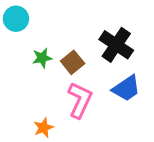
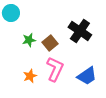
blue trapezoid: (126, 88) -> (87, 76), moved
orange star: (44, 128) -> (30, 76), moved

